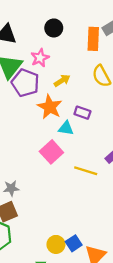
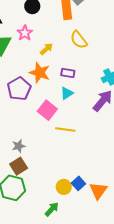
purple pentagon: (25, 83) -> (19, 89), moved, turned 30
cyan triangle: (66, 128) -> (67, 93), moved, turned -32
yellow line: (86, 171) -> (65, 129), moved

